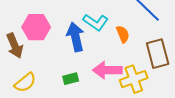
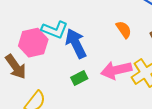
cyan L-shape: (96, 22) -> (55, 30), moved
green rectangle: (71, 79) -> (79, 78), moved

